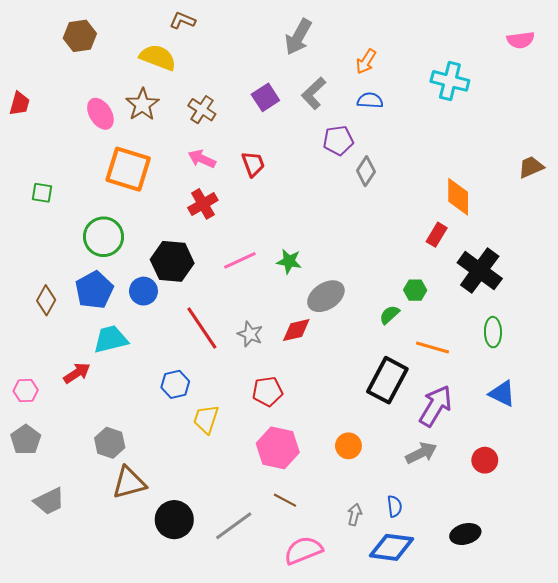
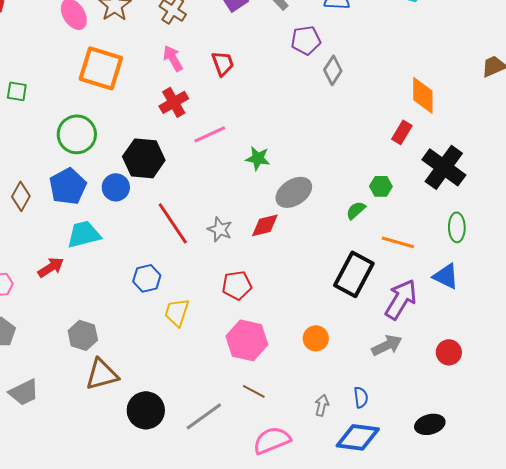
pink arrow: (202, 159) -> (173, 58), turned 36
pink line: (240, 260) -> (210, 134), moved
blue triangle: (502, 394) -> (446, 276), moved

